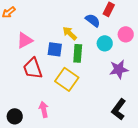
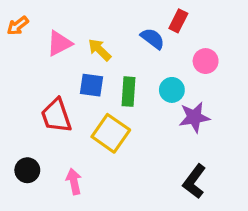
yellow arrow: (70, 33) -> (100, 50), moved
pink triangle: (25, 40) -> (59, 43), moved
cyan circle: (105, 43) -> (172, 90), moved
black circle: (15, 116) -> (27, 170), moved

